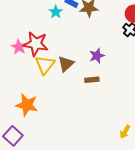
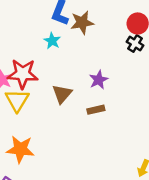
cyan star: (56, 12) -> (52, 41), moved
yellow triangle: (45, 65) -> (17, 100), moved

